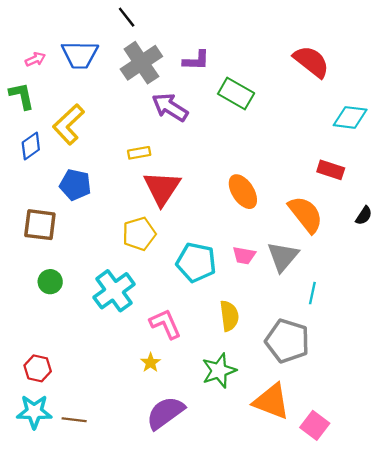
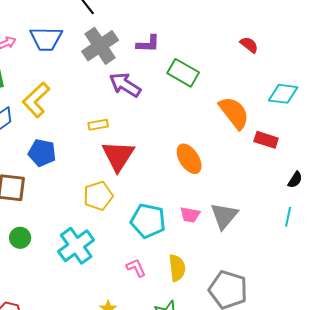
red semicircle: (311, 62) -> (249, 45), size x0.6
orange semicircle: (306, 214) -> (234, 113), moved
cyan line: (312, 293) -> (288, 217), moved
pink L-shape: (165, 324) -> (136, 268), moved, size x0.7

